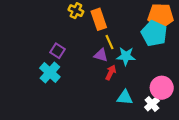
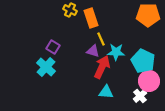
cyan pentagon: (154, 33) -> (143, 61), moved
red arrow: (111, 72) -> (102, 67), size x1.6
cyan triangle: (125, 97) -> (106, 92), moved

